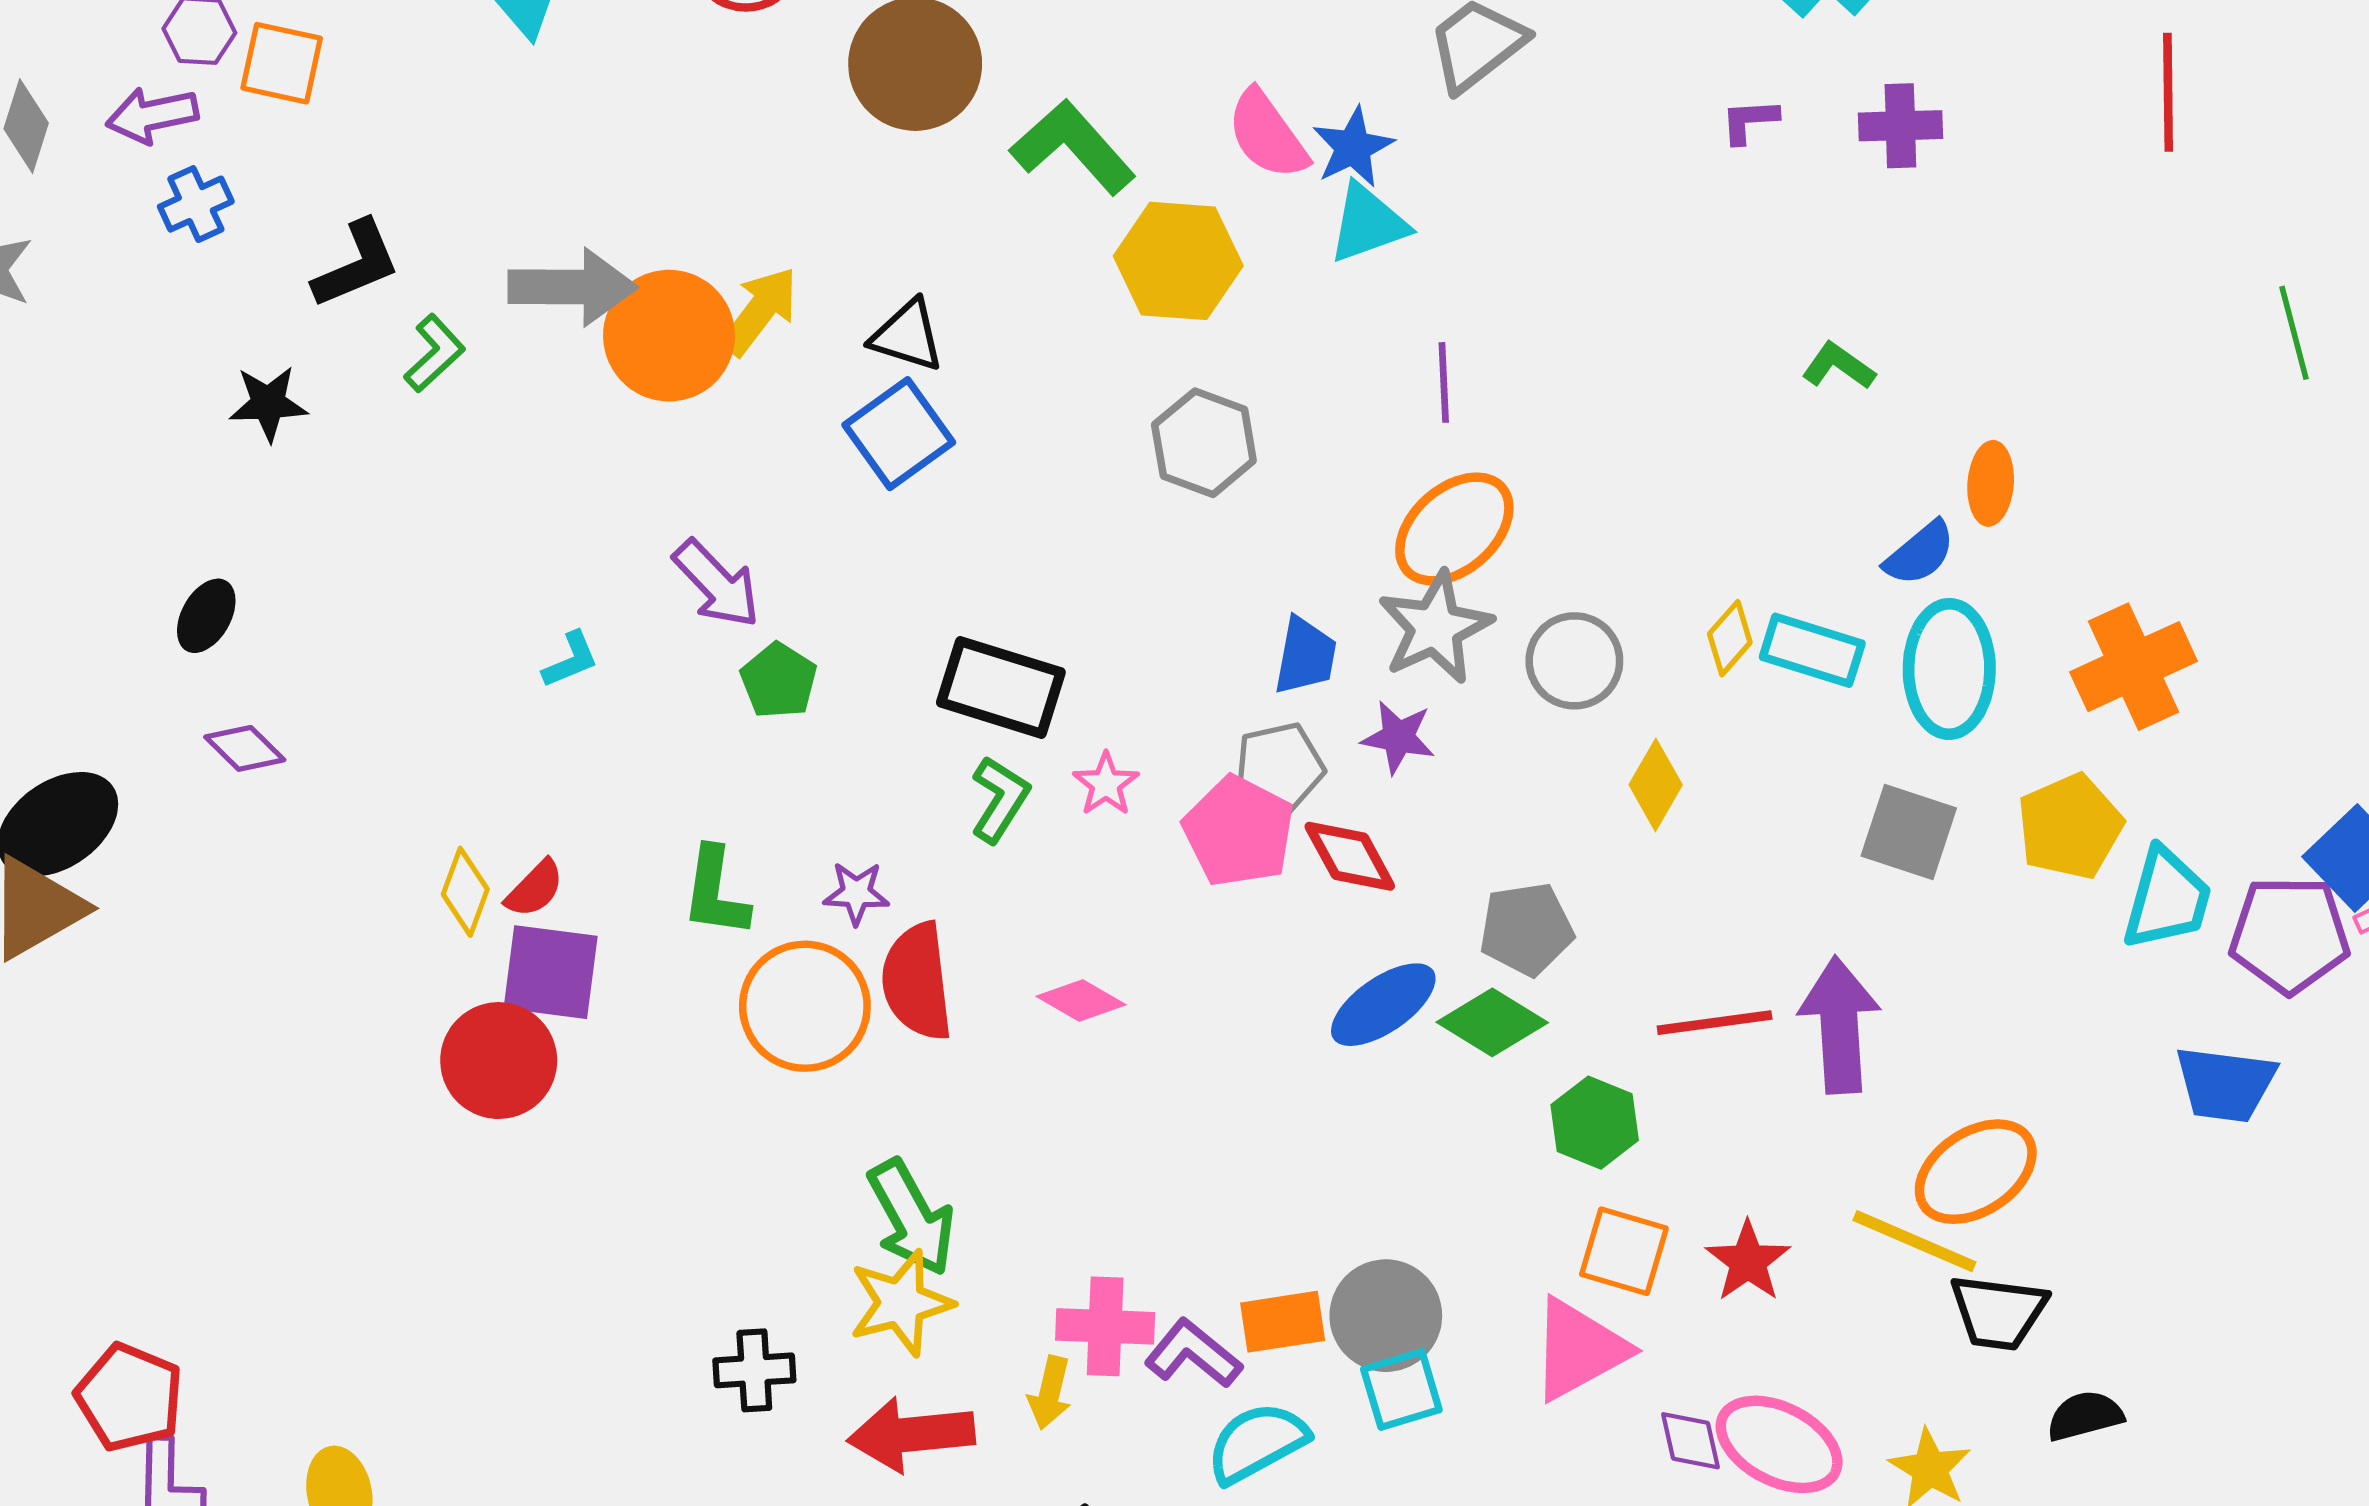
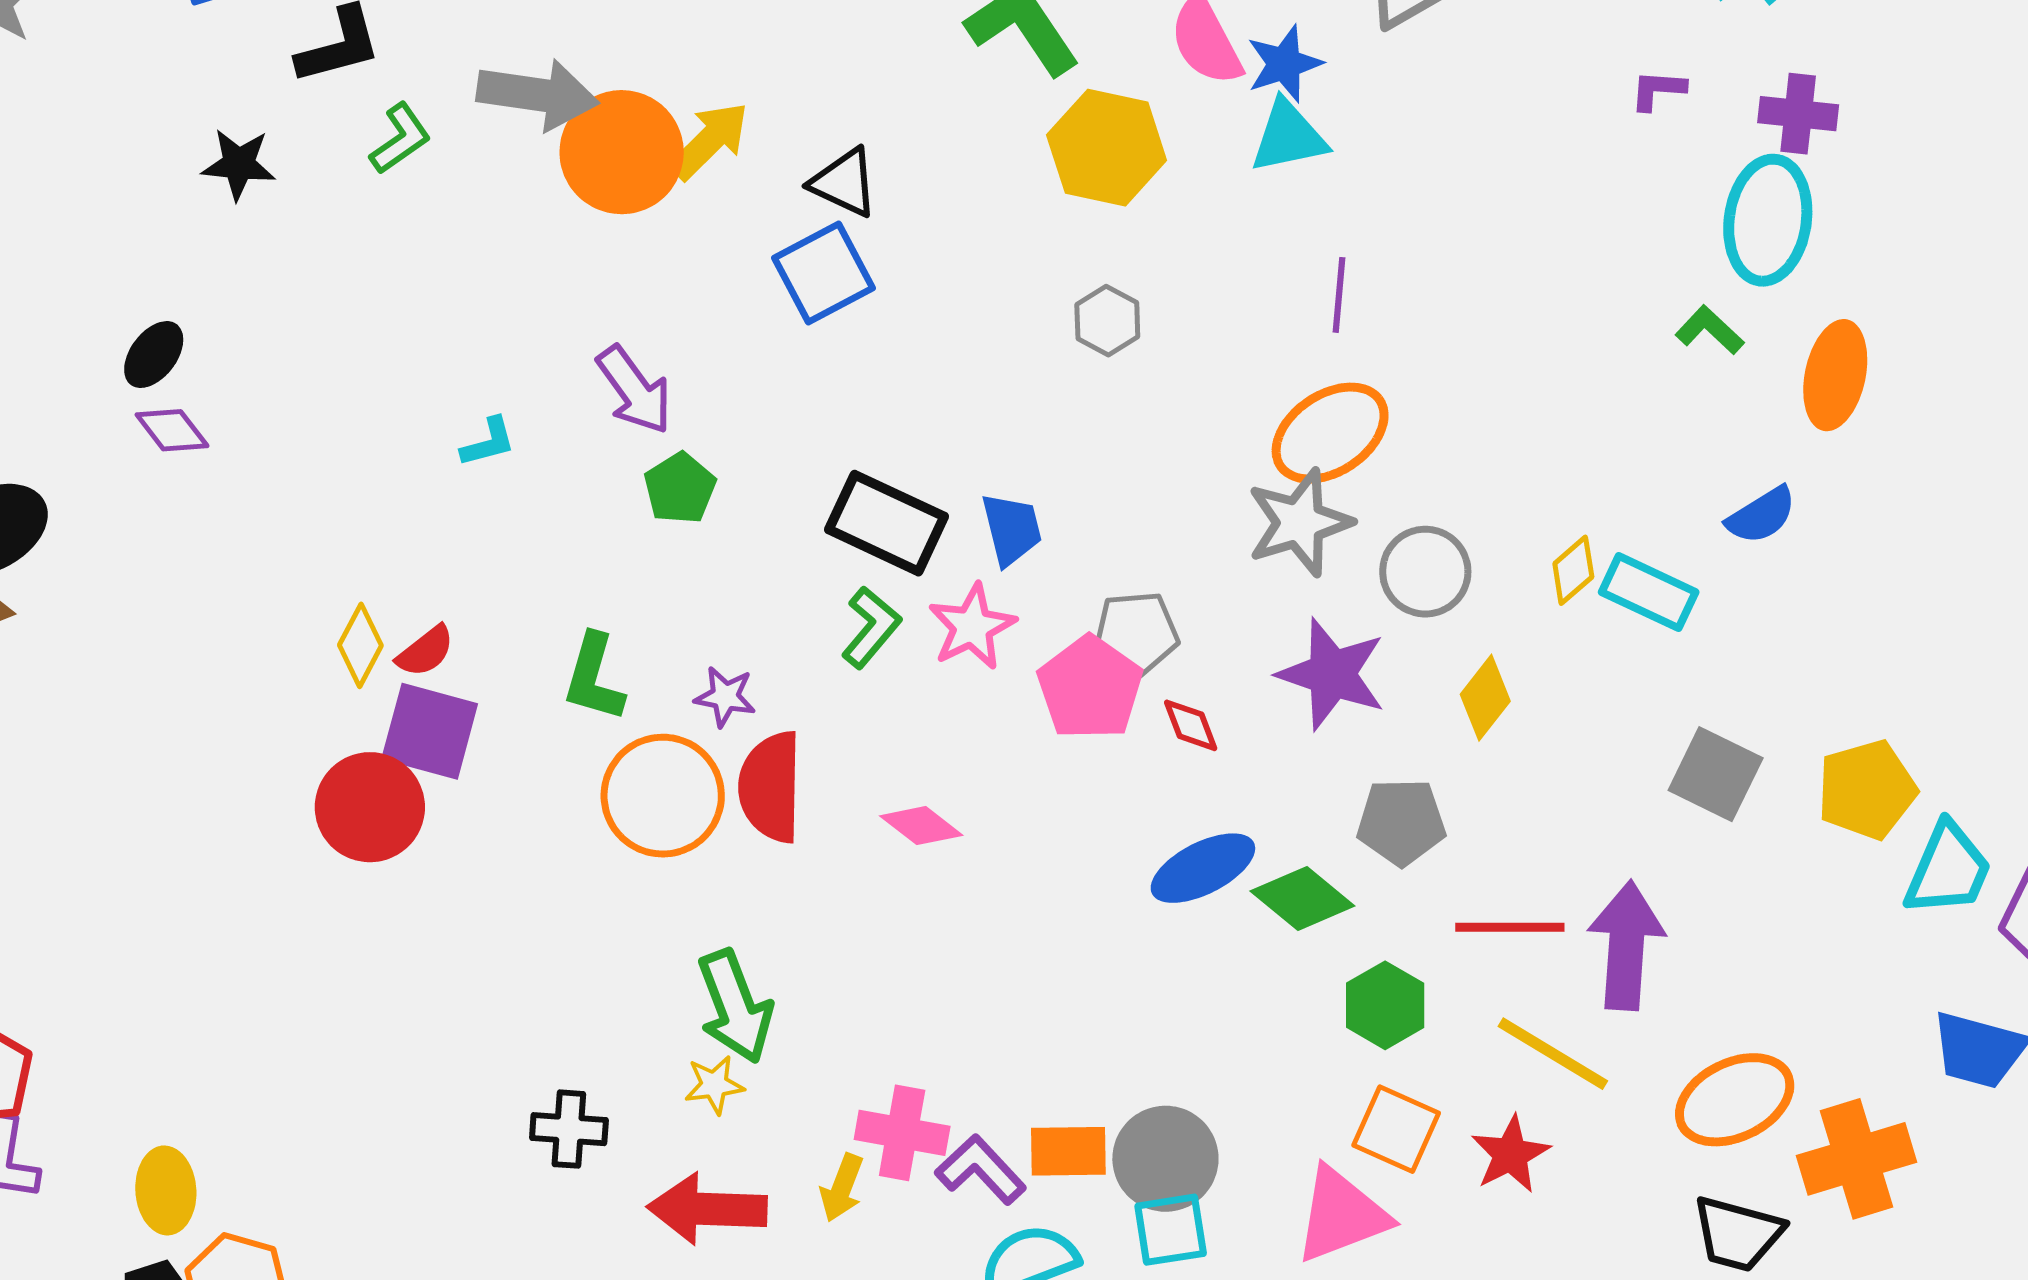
gray hexagon: (1204, 443) -> (1107, 321), size x0.7
orange ellipse: (1991, 483) -> (1835, 375), moved, size x1.4
blue trapezoid: (1305, 656) -> (1012, 529), moved, turned -32
orange cross: (2134, 667) -> (1857, 1159), moved
cyan ellipse: (1949, 669) -> (1768, 220), moved
purple star: (1398, 737) -> (1332, 674), moved, size x1.6
purple diamond: (245, 748) -> (172, 430), moved
pink star: (1106, 784) -> (972, 627), size x1.4
red diamond: (1350, 856) -> (1191, 725), size x0.7
gray pentagon: (1526, 929) -> (1401, 822), moved
yellow line: (1914, 1241) -> (1553, 1054), moved
yellow star: (901, 1303) -> (714, 1085), size x0.6

